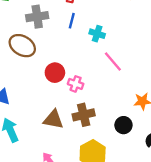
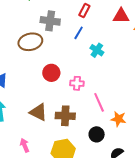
brown ellipse: (22, 46) -> (30, 42), turned -60
pink line: (113, 61) -> (99, 102), moved
pink cross: (76, 84) -> (77, 83), moved, turned -32

